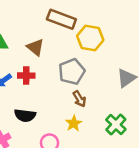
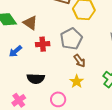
brown triangle: (35, 47) -> (30, 23), moved
red cross: (26, 76) -> (43, 44), moved

